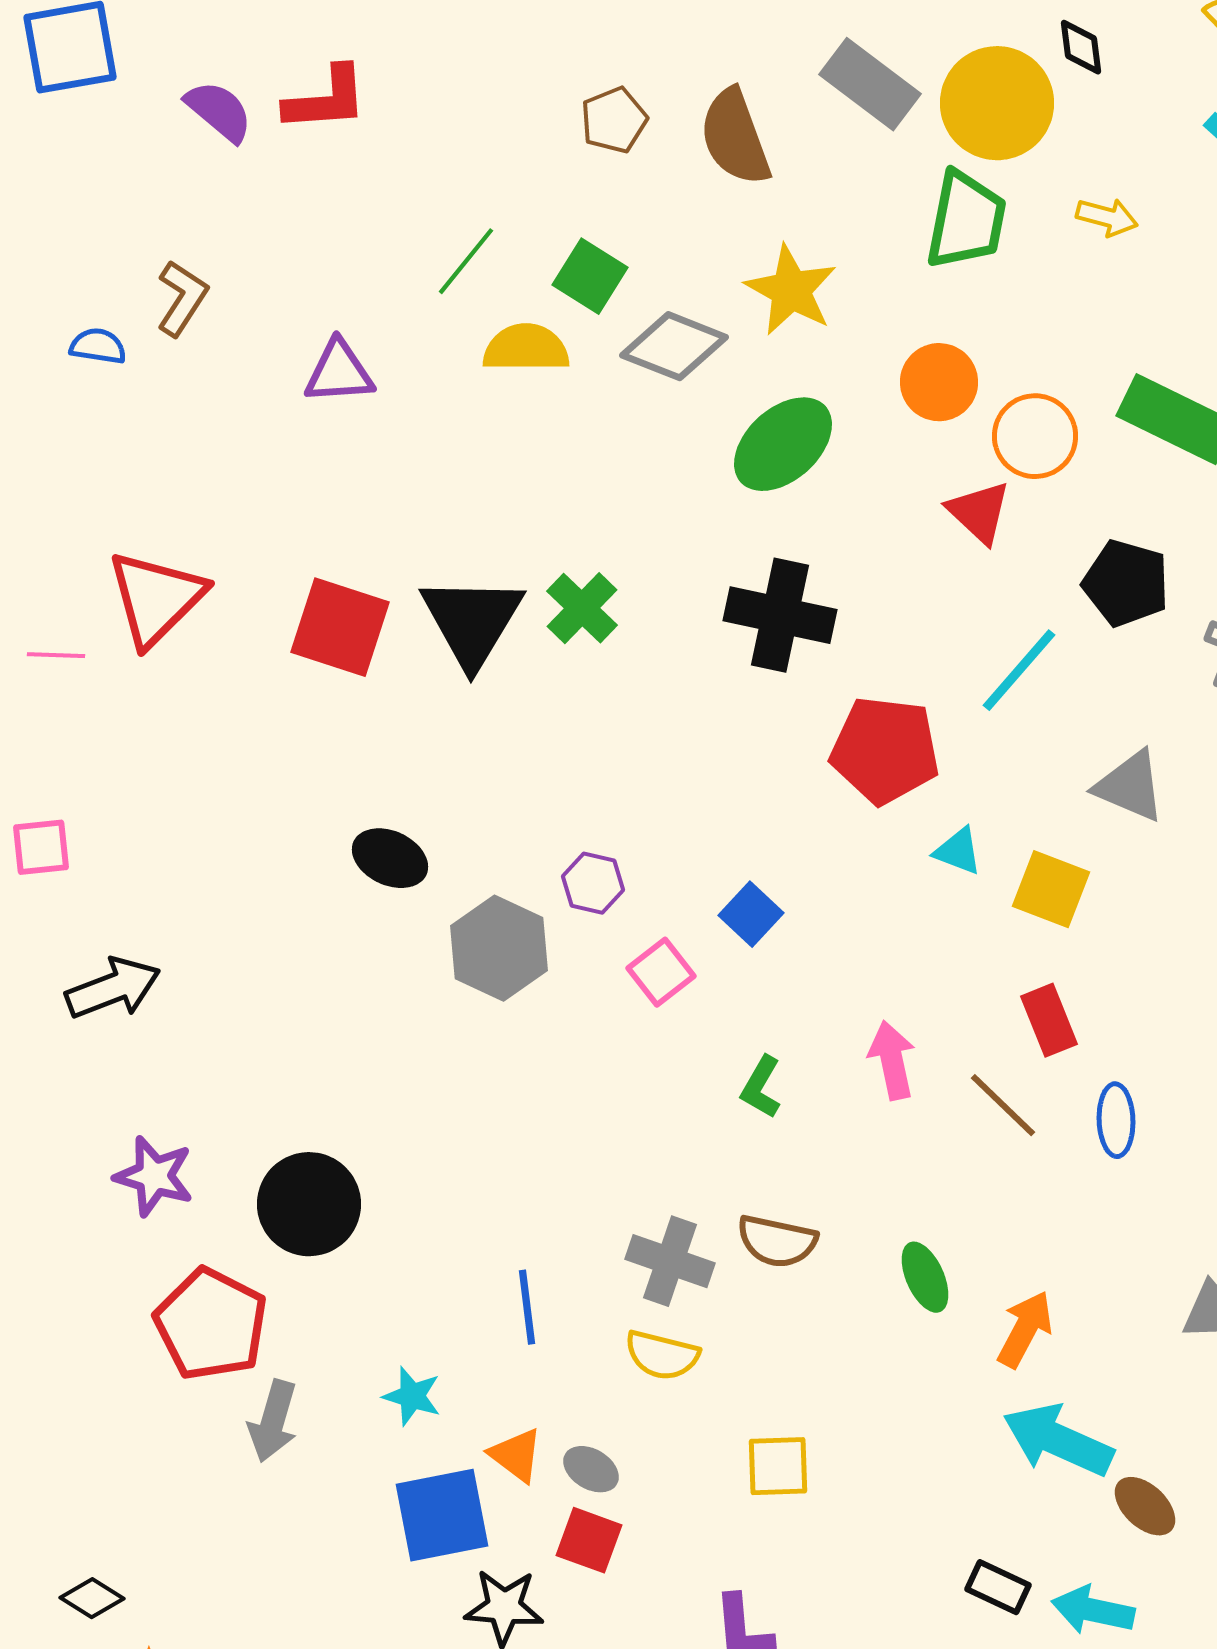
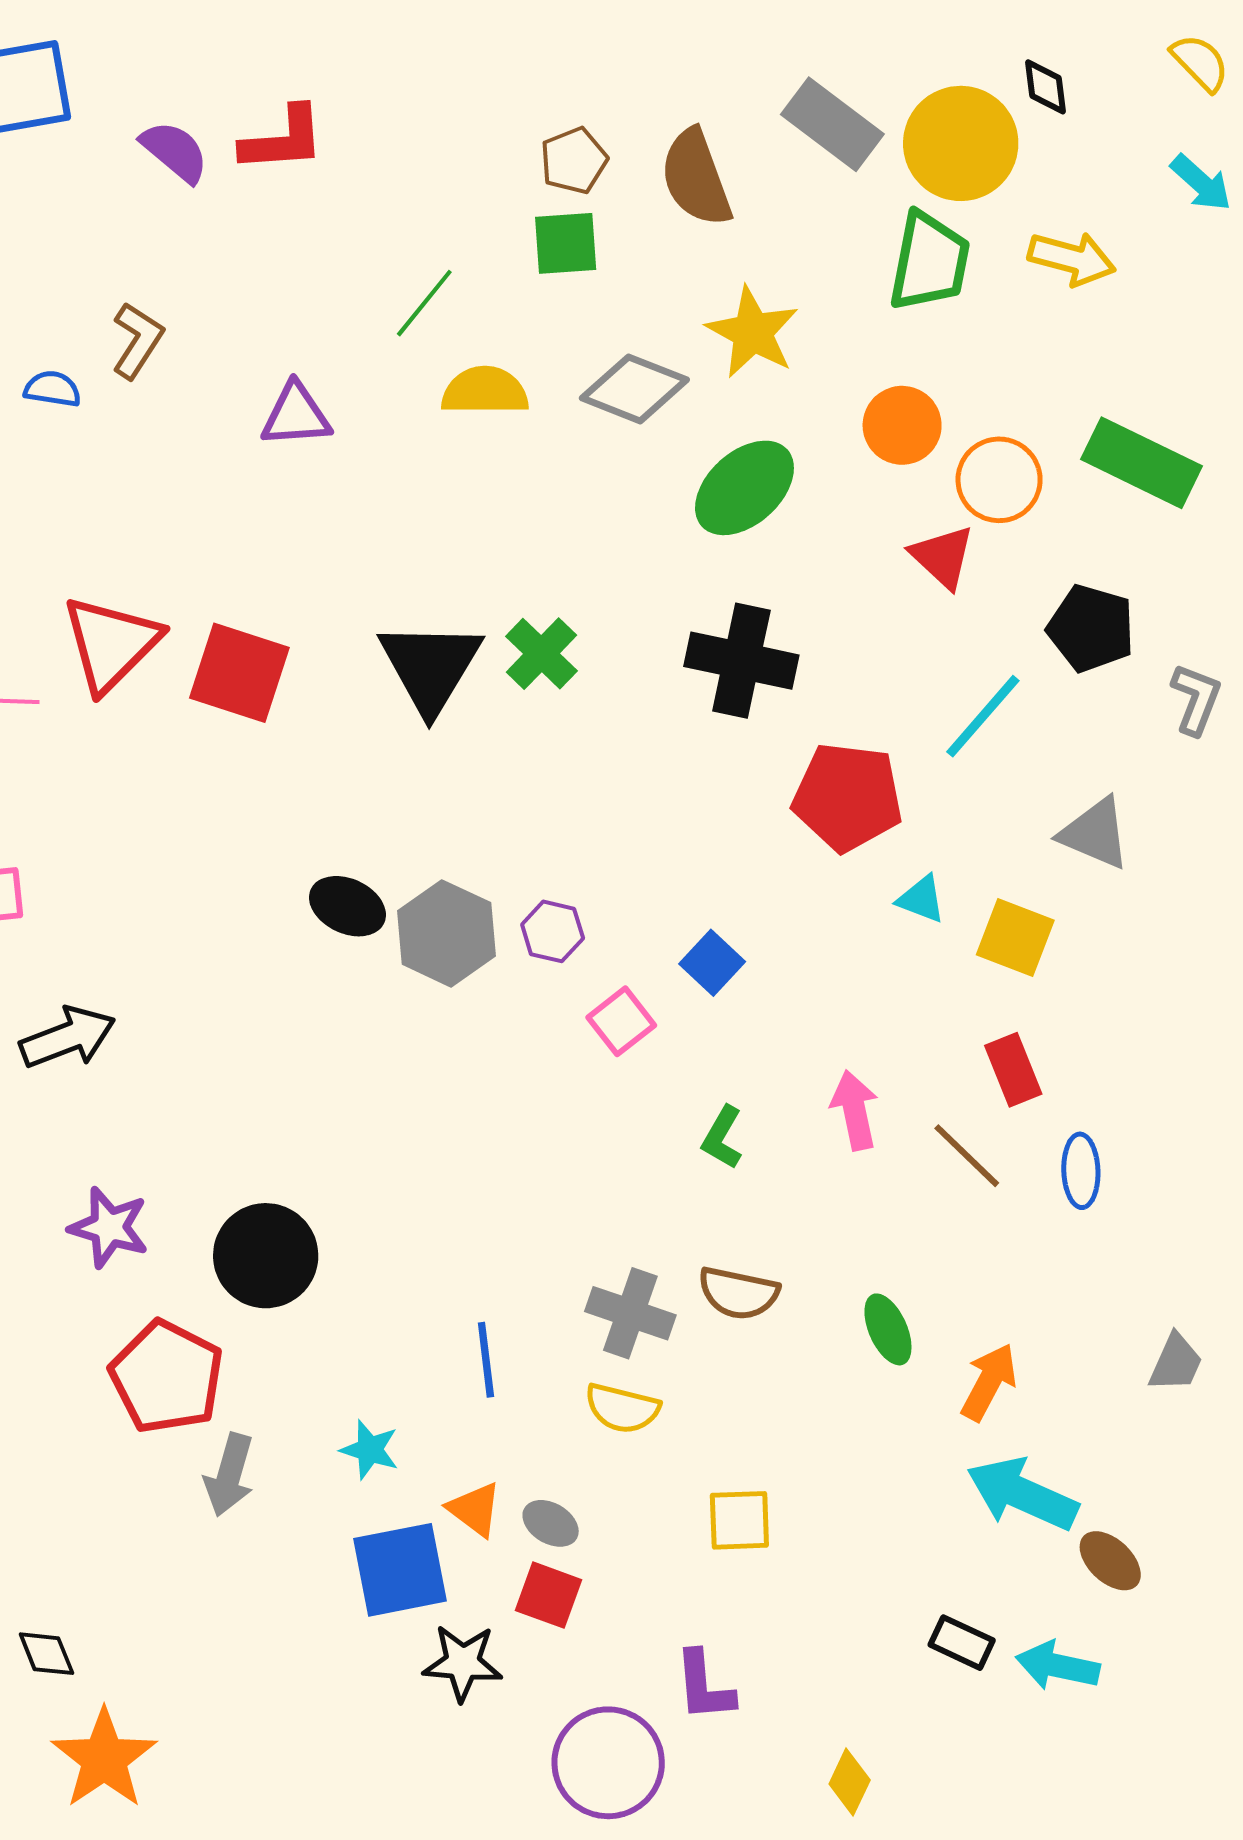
yellow arrow: (1107, 217) -> (1072, 259), size x1.4
green square: (590, 276) -> (566, 243), moved, turned -36
red square: (340, 627) -> (239, 673), moved
gray hexagon: (499, 948) -> (446, 933), moved
black diamond: (92, 1598) -> (46, 1654), turned 36

